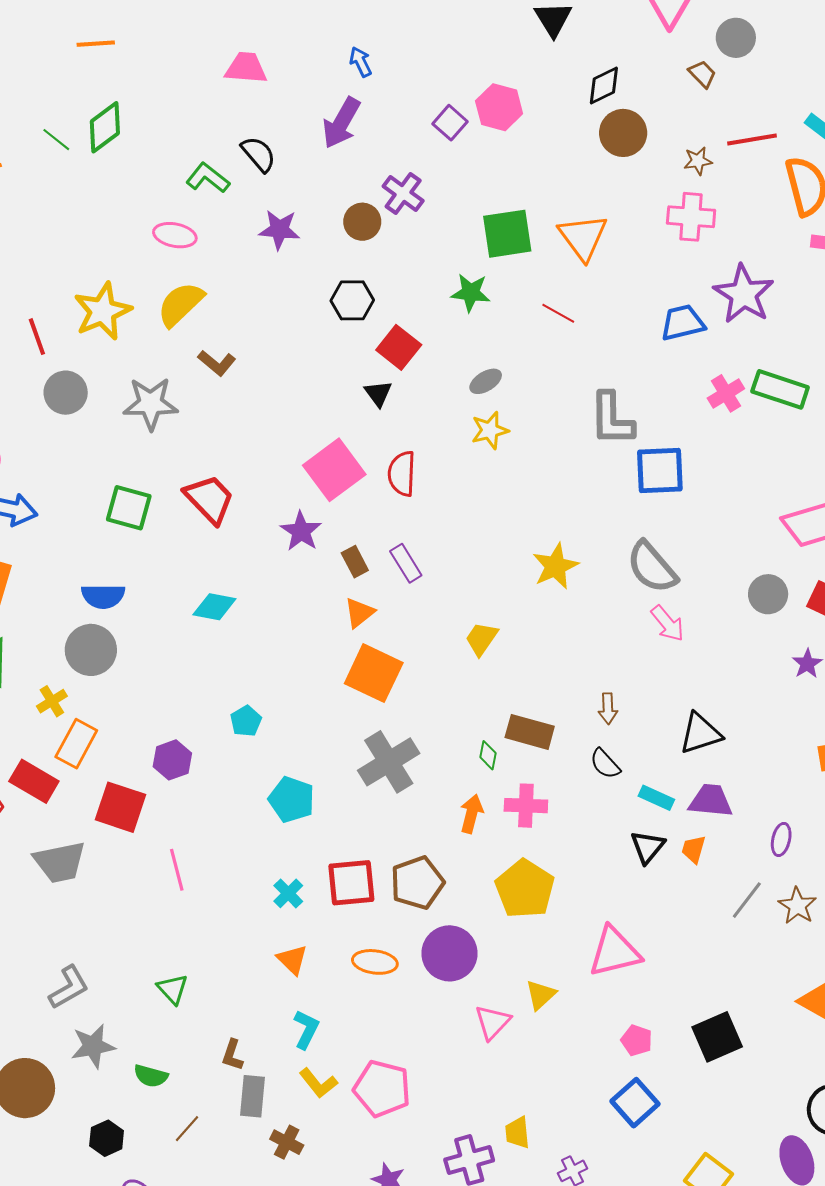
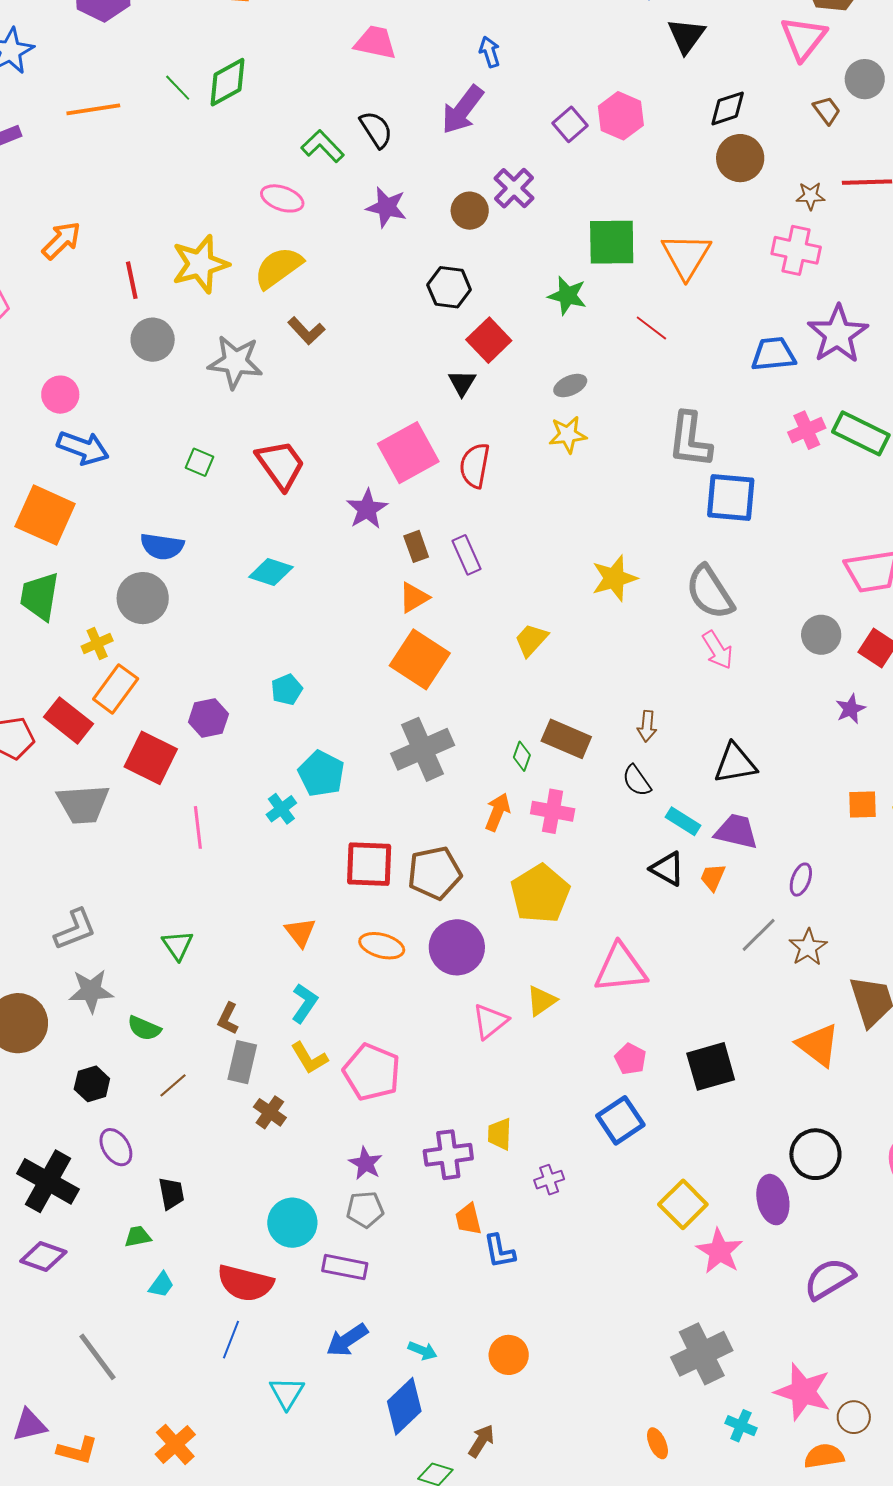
green square: (129, 508) -> (199, 462), size x0.6
black triangle: (648, 847) -> (667, 869), turned -48
cyan cross: (288, 893) -> (281, 809), moved

